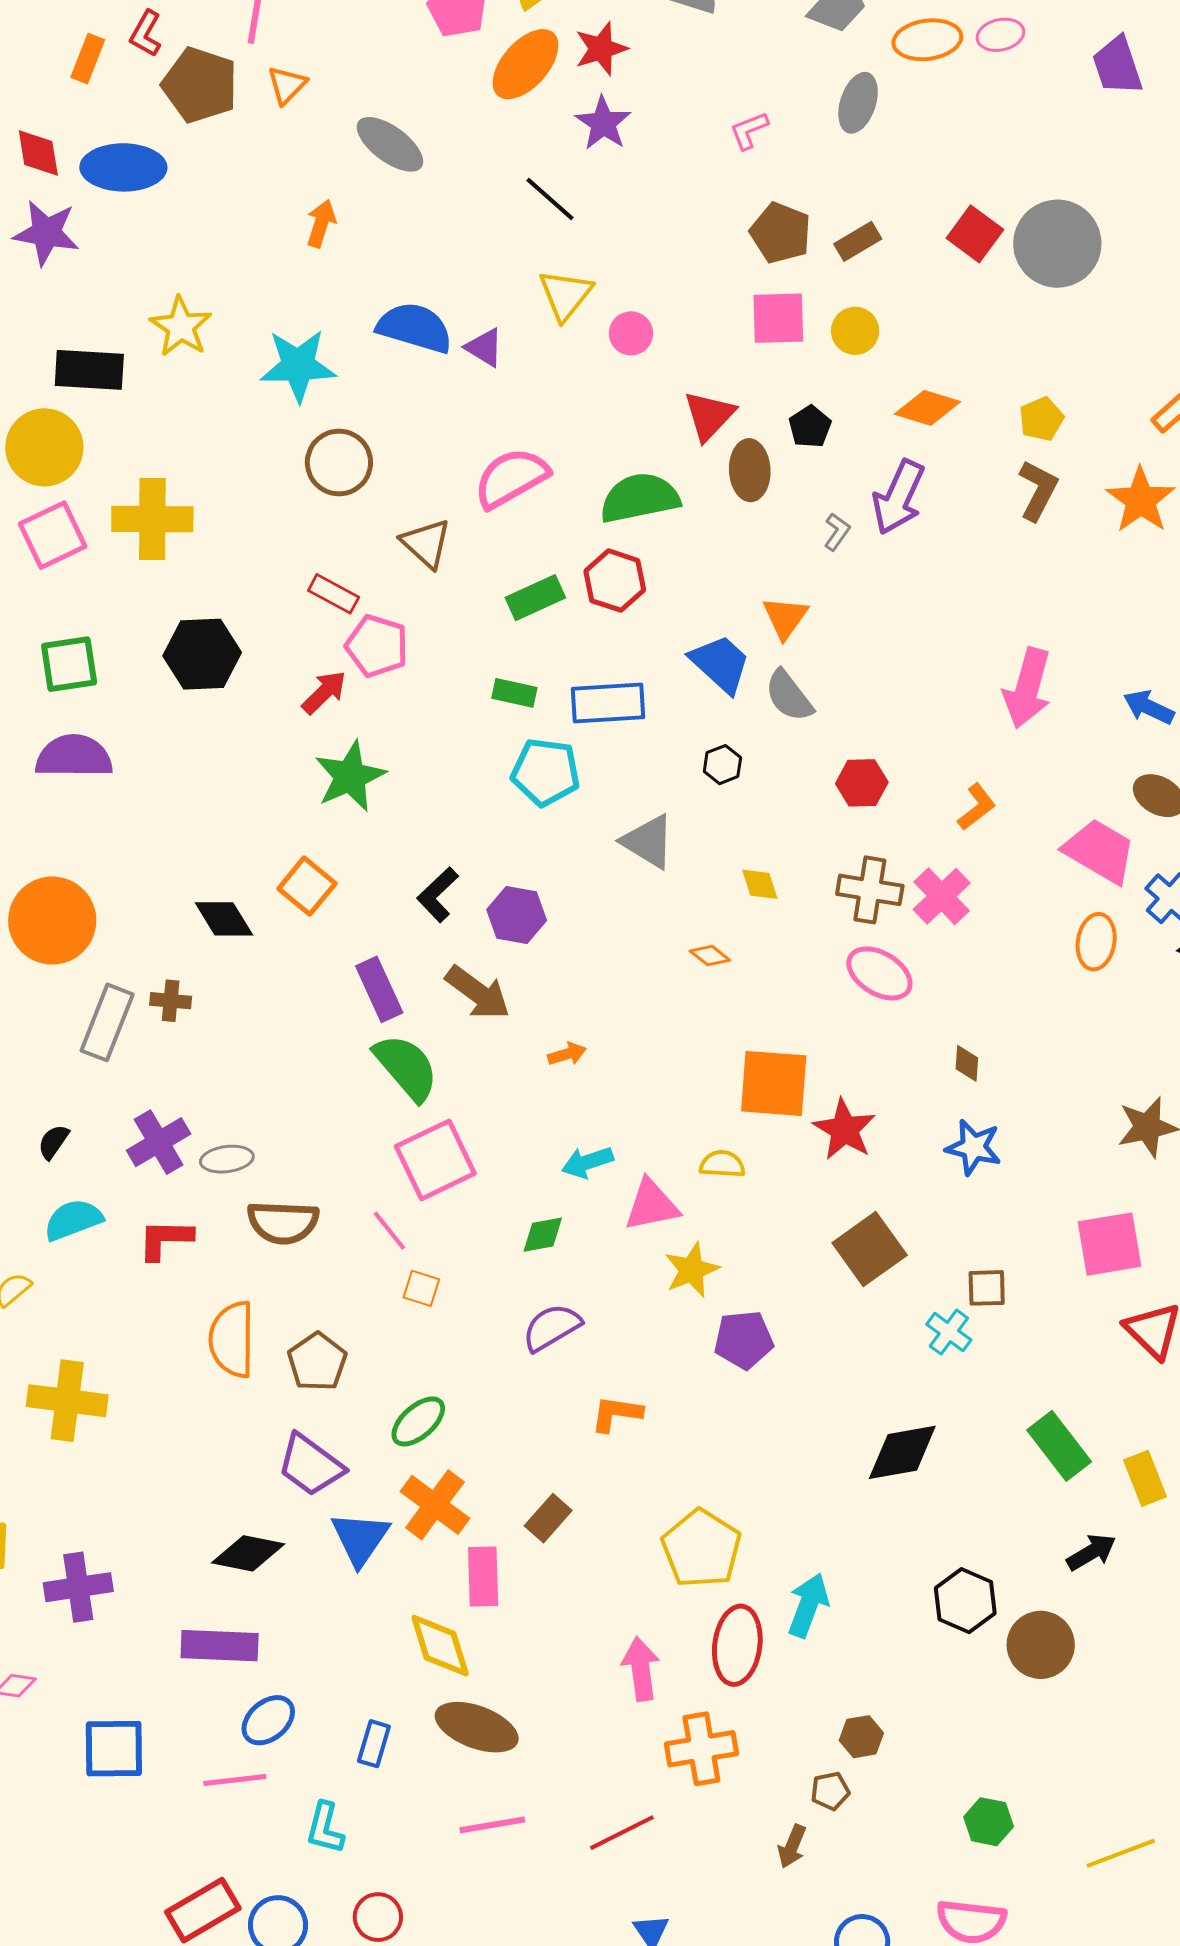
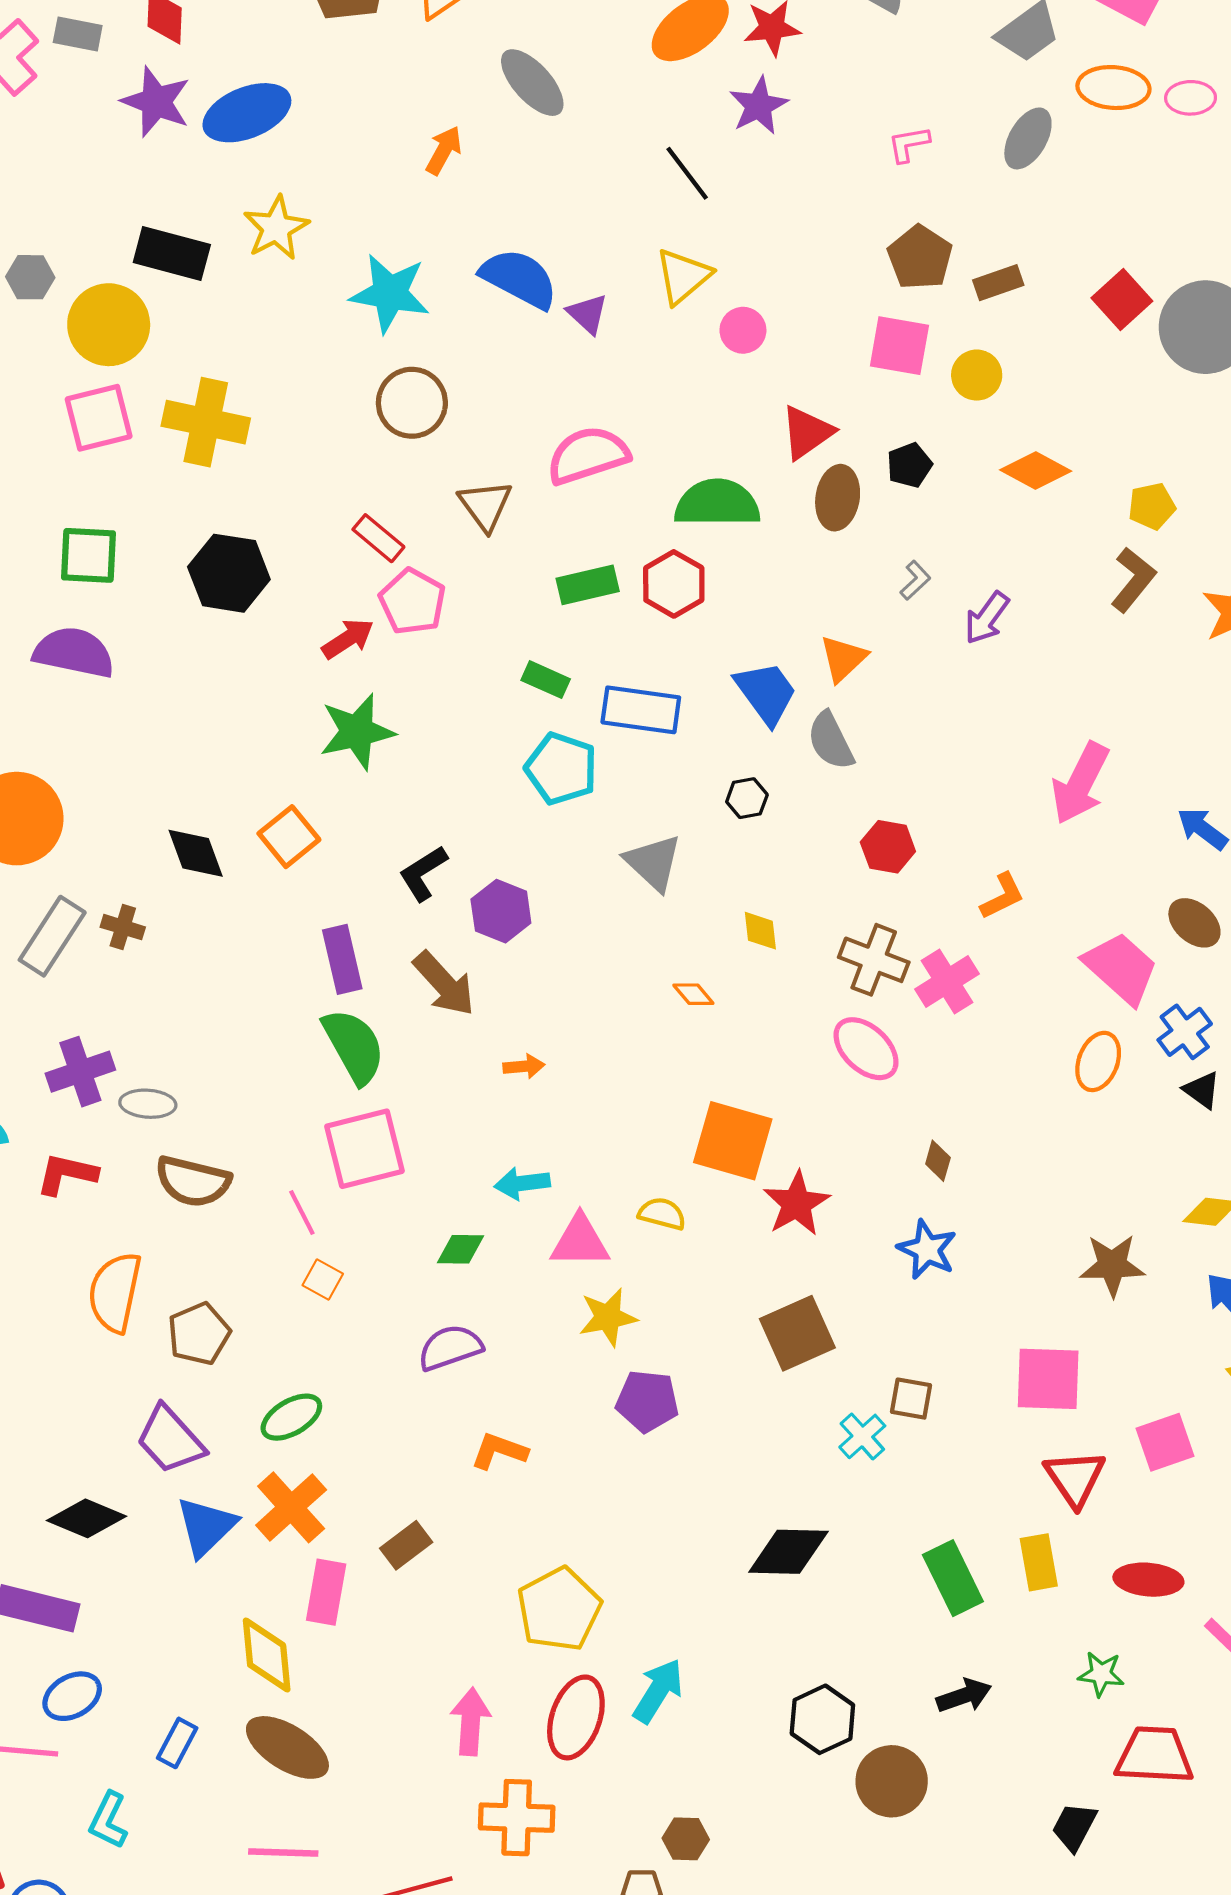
blue ellipse: (123, 167) -> (247, 113), moved, turned -34
purple arrow: (898, 497) -> (987, 618), moved, size x0.7
yellow rectangle: (1145, 1478) -> (1039, 1562), moved

